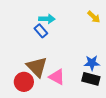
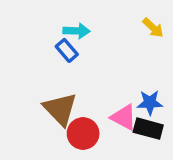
pink triangle: (57, 77) -> (124, 117), moved
red circle: (24, 82) -> (83, 133), moved

